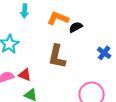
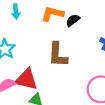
red triangle: (25, 75) -> (26, 79), size x1.6

